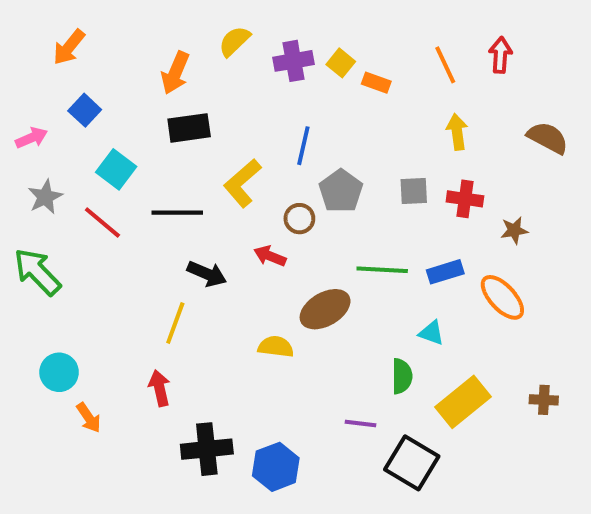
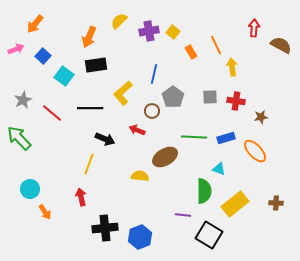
orange line: (445, 65) -> (216, 45), moved
orange rectangle: (376, 83) -> (191, 52), moved, turned 40
pink arrow: (31, 138) -> (16, 49), moved
brown semicircle: (548, 138) -> (281, 45), moved
cyan square: (116, 169) -> (64, 76), moved
green semicircle: (402, 376) -> (204, 191), size x1.4

